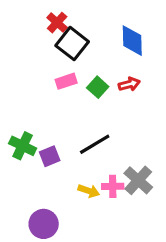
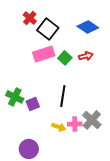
red cross: (57, 23) -> (30, 18), moved
blue diamond: (132, 41) -> (88, 27), turned -55
pink rectangle: (66, 81) -> (44, 54), size x1.5
black line: (95, 144) -> (63, 96), turned -50

